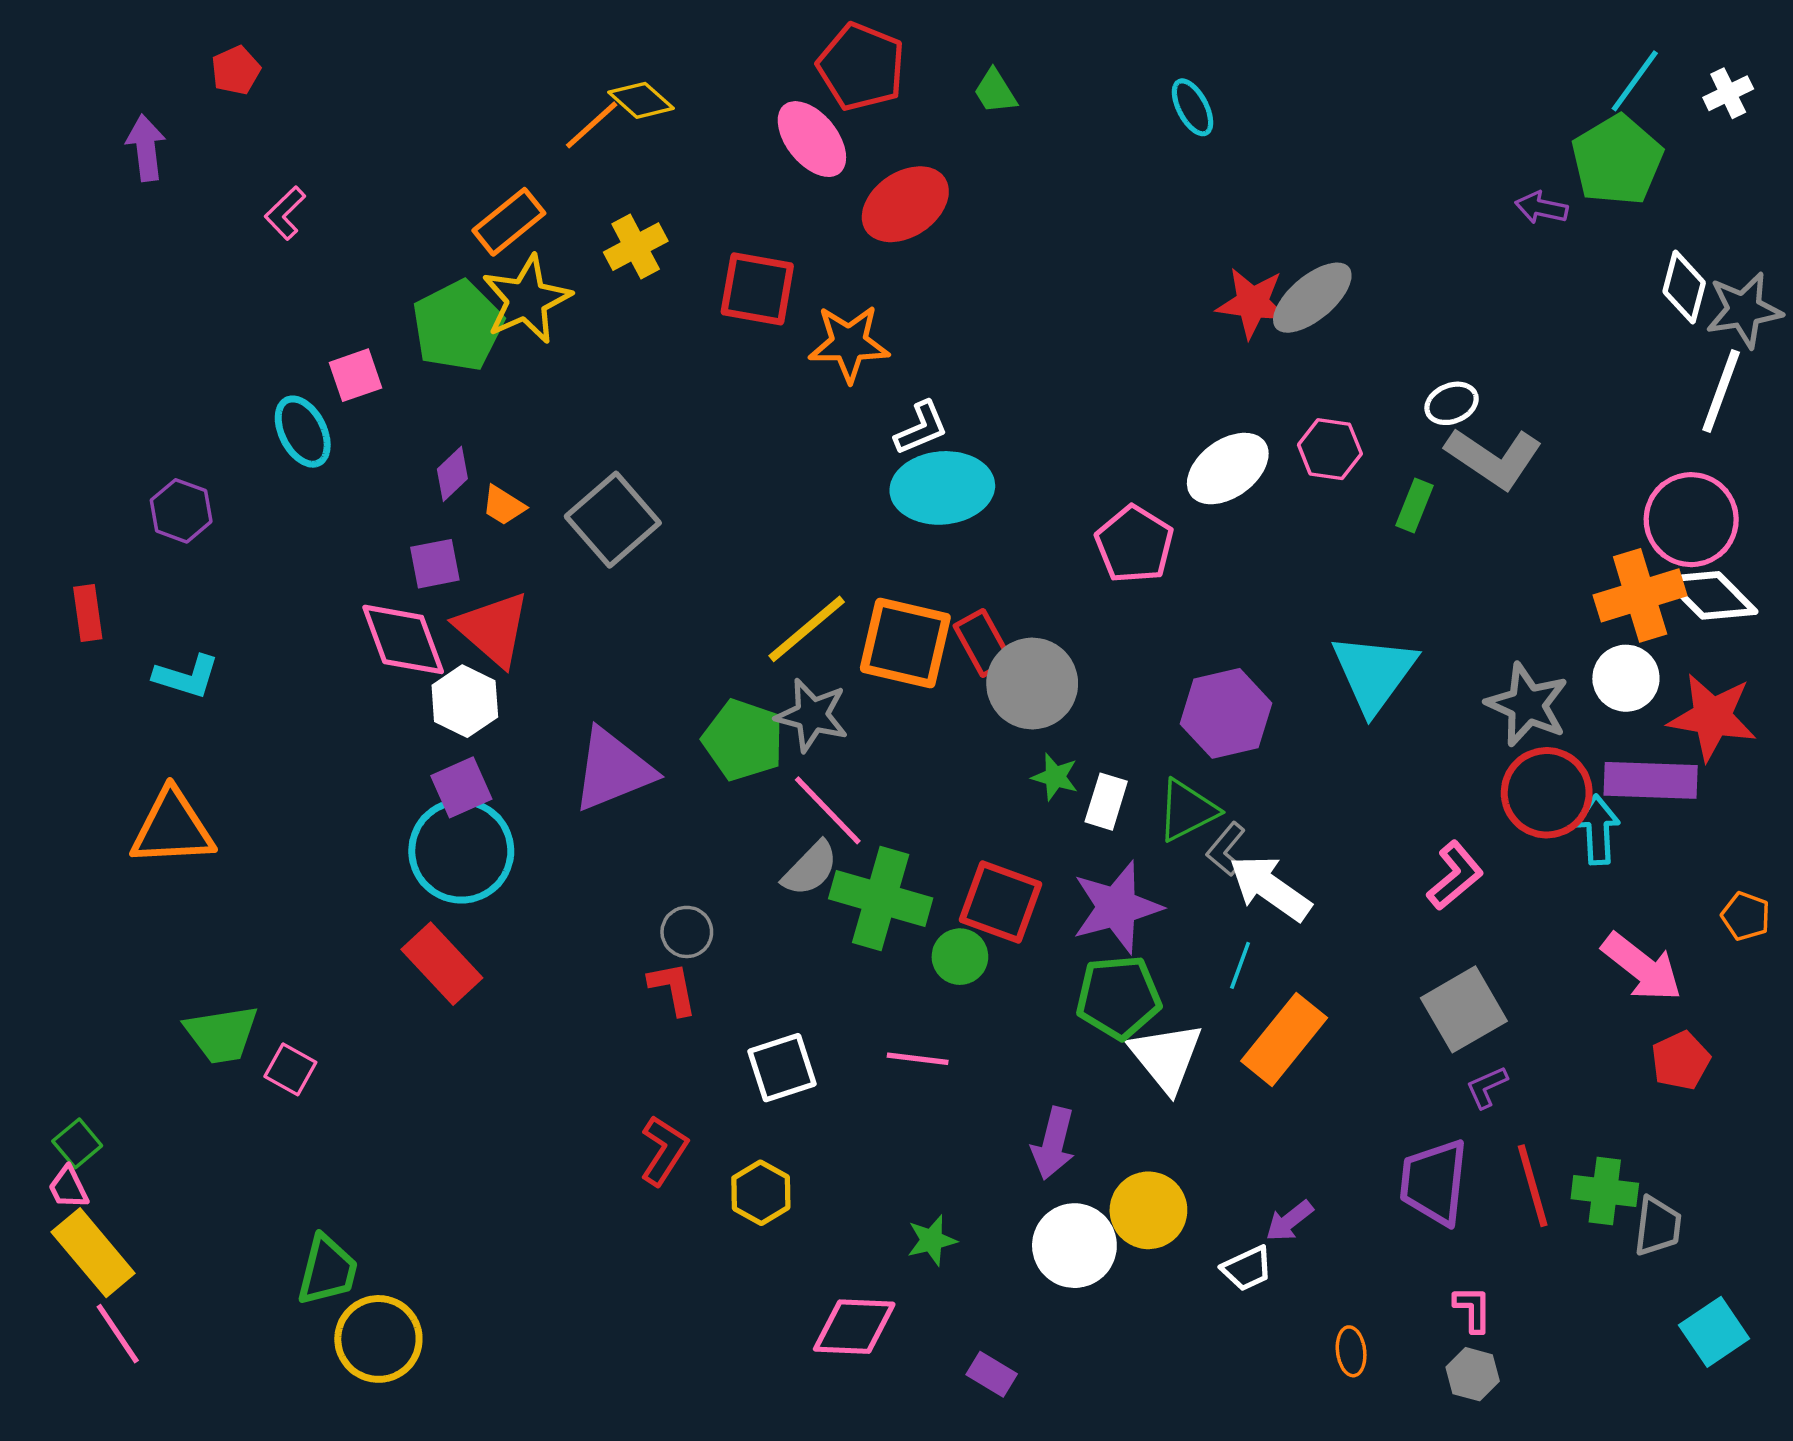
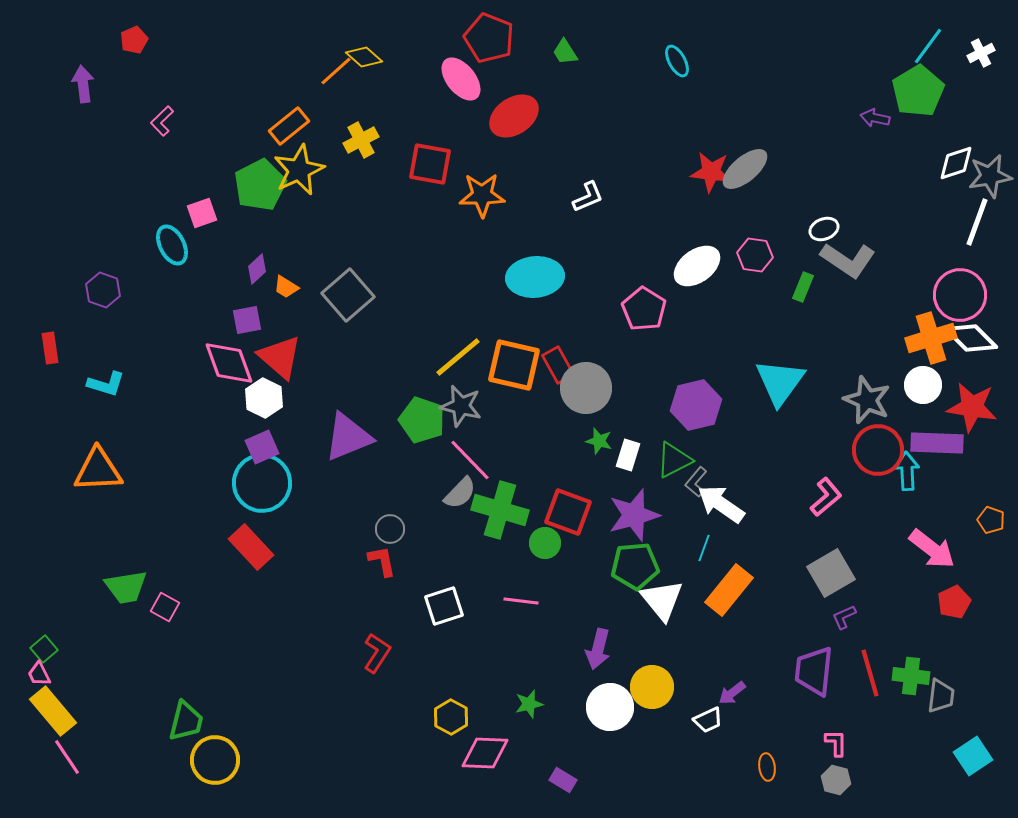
white diamond: (1684, 287) -> (956, 163), turned 57
white L-shape: (921, 428) -> (588, 197), moved
yellow hexagon: (761, 1193) -> (451, 717), moved

